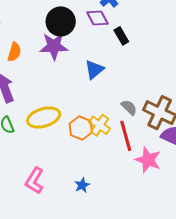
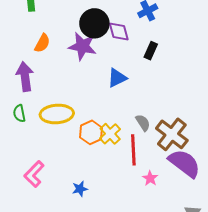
purple diamond: (97, 18) -> (119, 31), moved
black rectangle: (121, 36) -> (151, 51), turned 42
pink star: (148, 160) -> (150, 178), size x0.6

